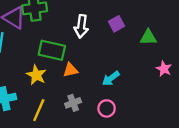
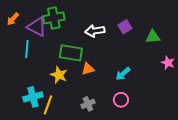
white arrow: (81, 26) -> (95, 31), turned 78
gray cross: (73, 103) -> (88, 104), moved
yellow line: (39, 110) -> (48, 105), moved

